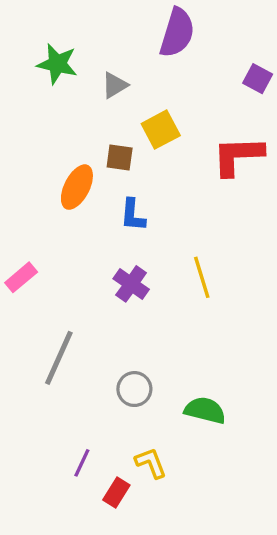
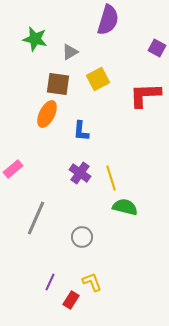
brown square: (120, 157) -> (58, 84), moved, size x1.4
yellow line: (202, 277) -> (111, 178), moved
green semicircle: (205, 410) -> (125, 207), moved

